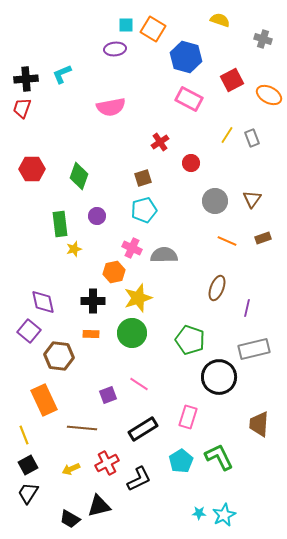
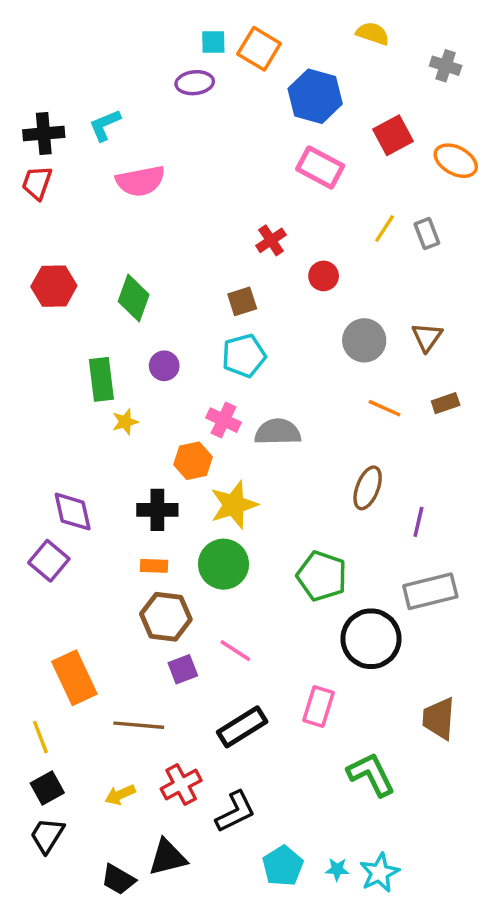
pink semicircle: (111, 107) -> (140, 181), moved
brown hexagon: (59, 356) -> (166, 617), moved
cyan pentagon: (181, 461) -> (283, 866), moved

